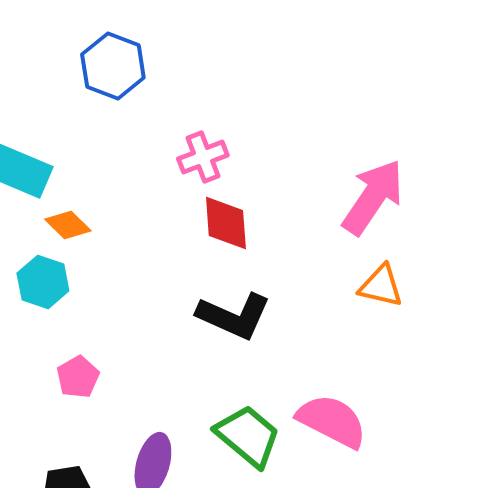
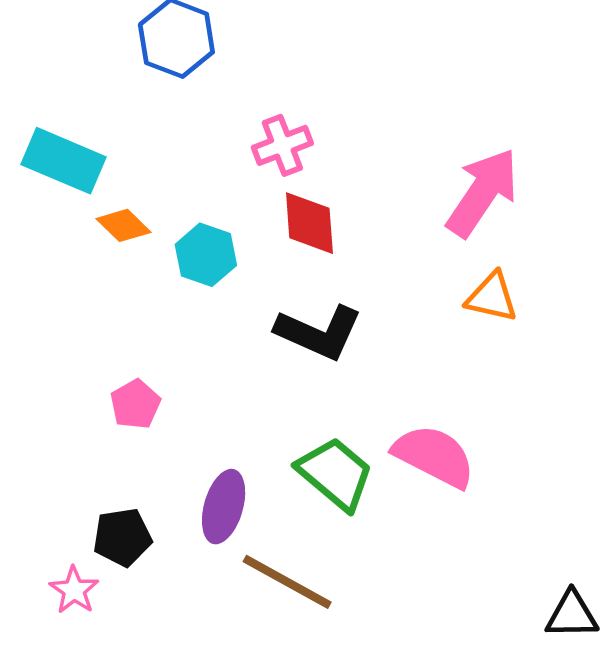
cyan hexagon: (43, 282) -> (206, 255), moved

